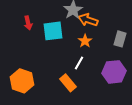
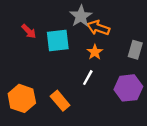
red arrow: (28, 23) -> (29, 31), turned -32
orange rectangle: (68, 83) -> (60, 101), moved

